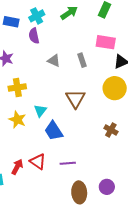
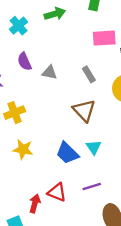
green arrow: (69, 13) -> (55, 14), turned 30
purple semicircle: (34, 36) -> (24, 62), moved
gray rectangle: (82, 60) -> (89, 74), moved
cyan triangle: (40, 111) -> (94, 147), moved

